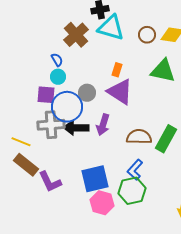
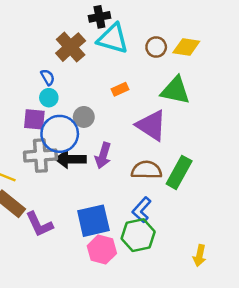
orange rectangle: (117, 70) -> (120, 89), turned 48
purple triangle: (120, 92) -> (151, 125), moved

